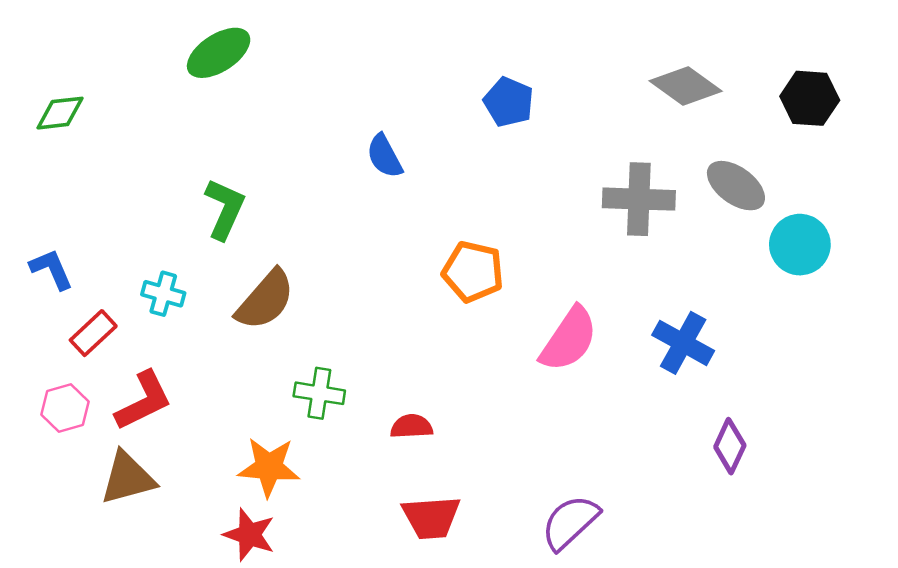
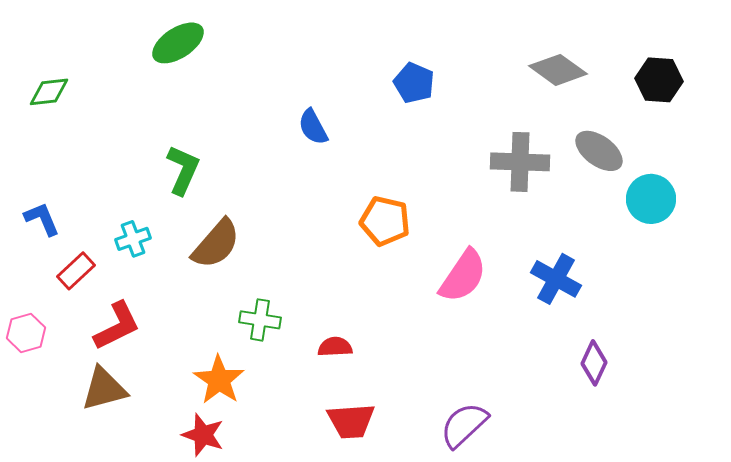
cyan cross: (163, 294) -> (133, 239), turned -36
pink hexagon: (65, 408) -> (26, 333), moved
orange star: (269, 467) -> (219, 380), turned 30

